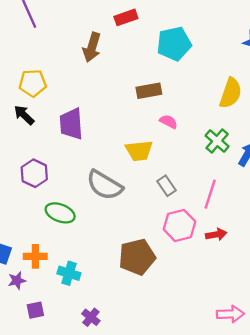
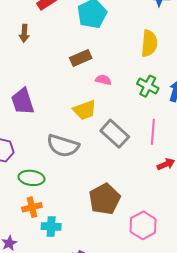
brown arrow: (92, 47) -> (24, 33), size x0.7
gray rectangle: (166, 186) -> (115, 134), size x1.6
pink hexagon: (179, 225) -> (143, 225), moved
orange cross: (35, 256) -> (32, 207), moved

